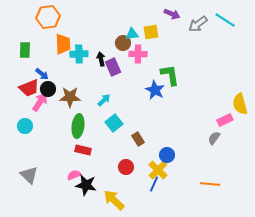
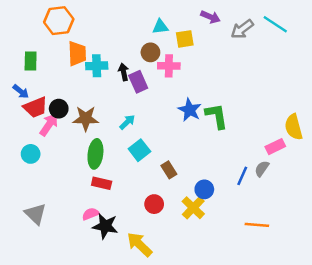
cyan triangle: (132, 34) -> (160, 27), moved
blue arrow: (42, 74) -> (21, 92), moved
green L-shape: (170, 75) -> (217, 116), moved
blue line: (154, 184) -> (242, 176), moved

